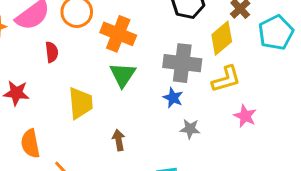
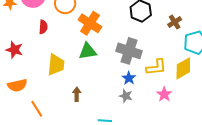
yellow diamond: (222, 38) -> (183, 68), moved
green triangle: (123, 75) -> (88, 51), turned 36
blue star: (173, 98) -> (129, 78), moved
orange semicircle: (30, 144) -> (17, 85), turned -102

